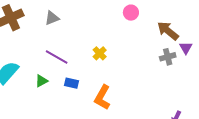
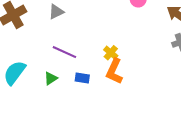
yellow cross: (100, 53) -> (111, 53), moved
orange L-shape: (102, 97) -> (114, 71), moved

